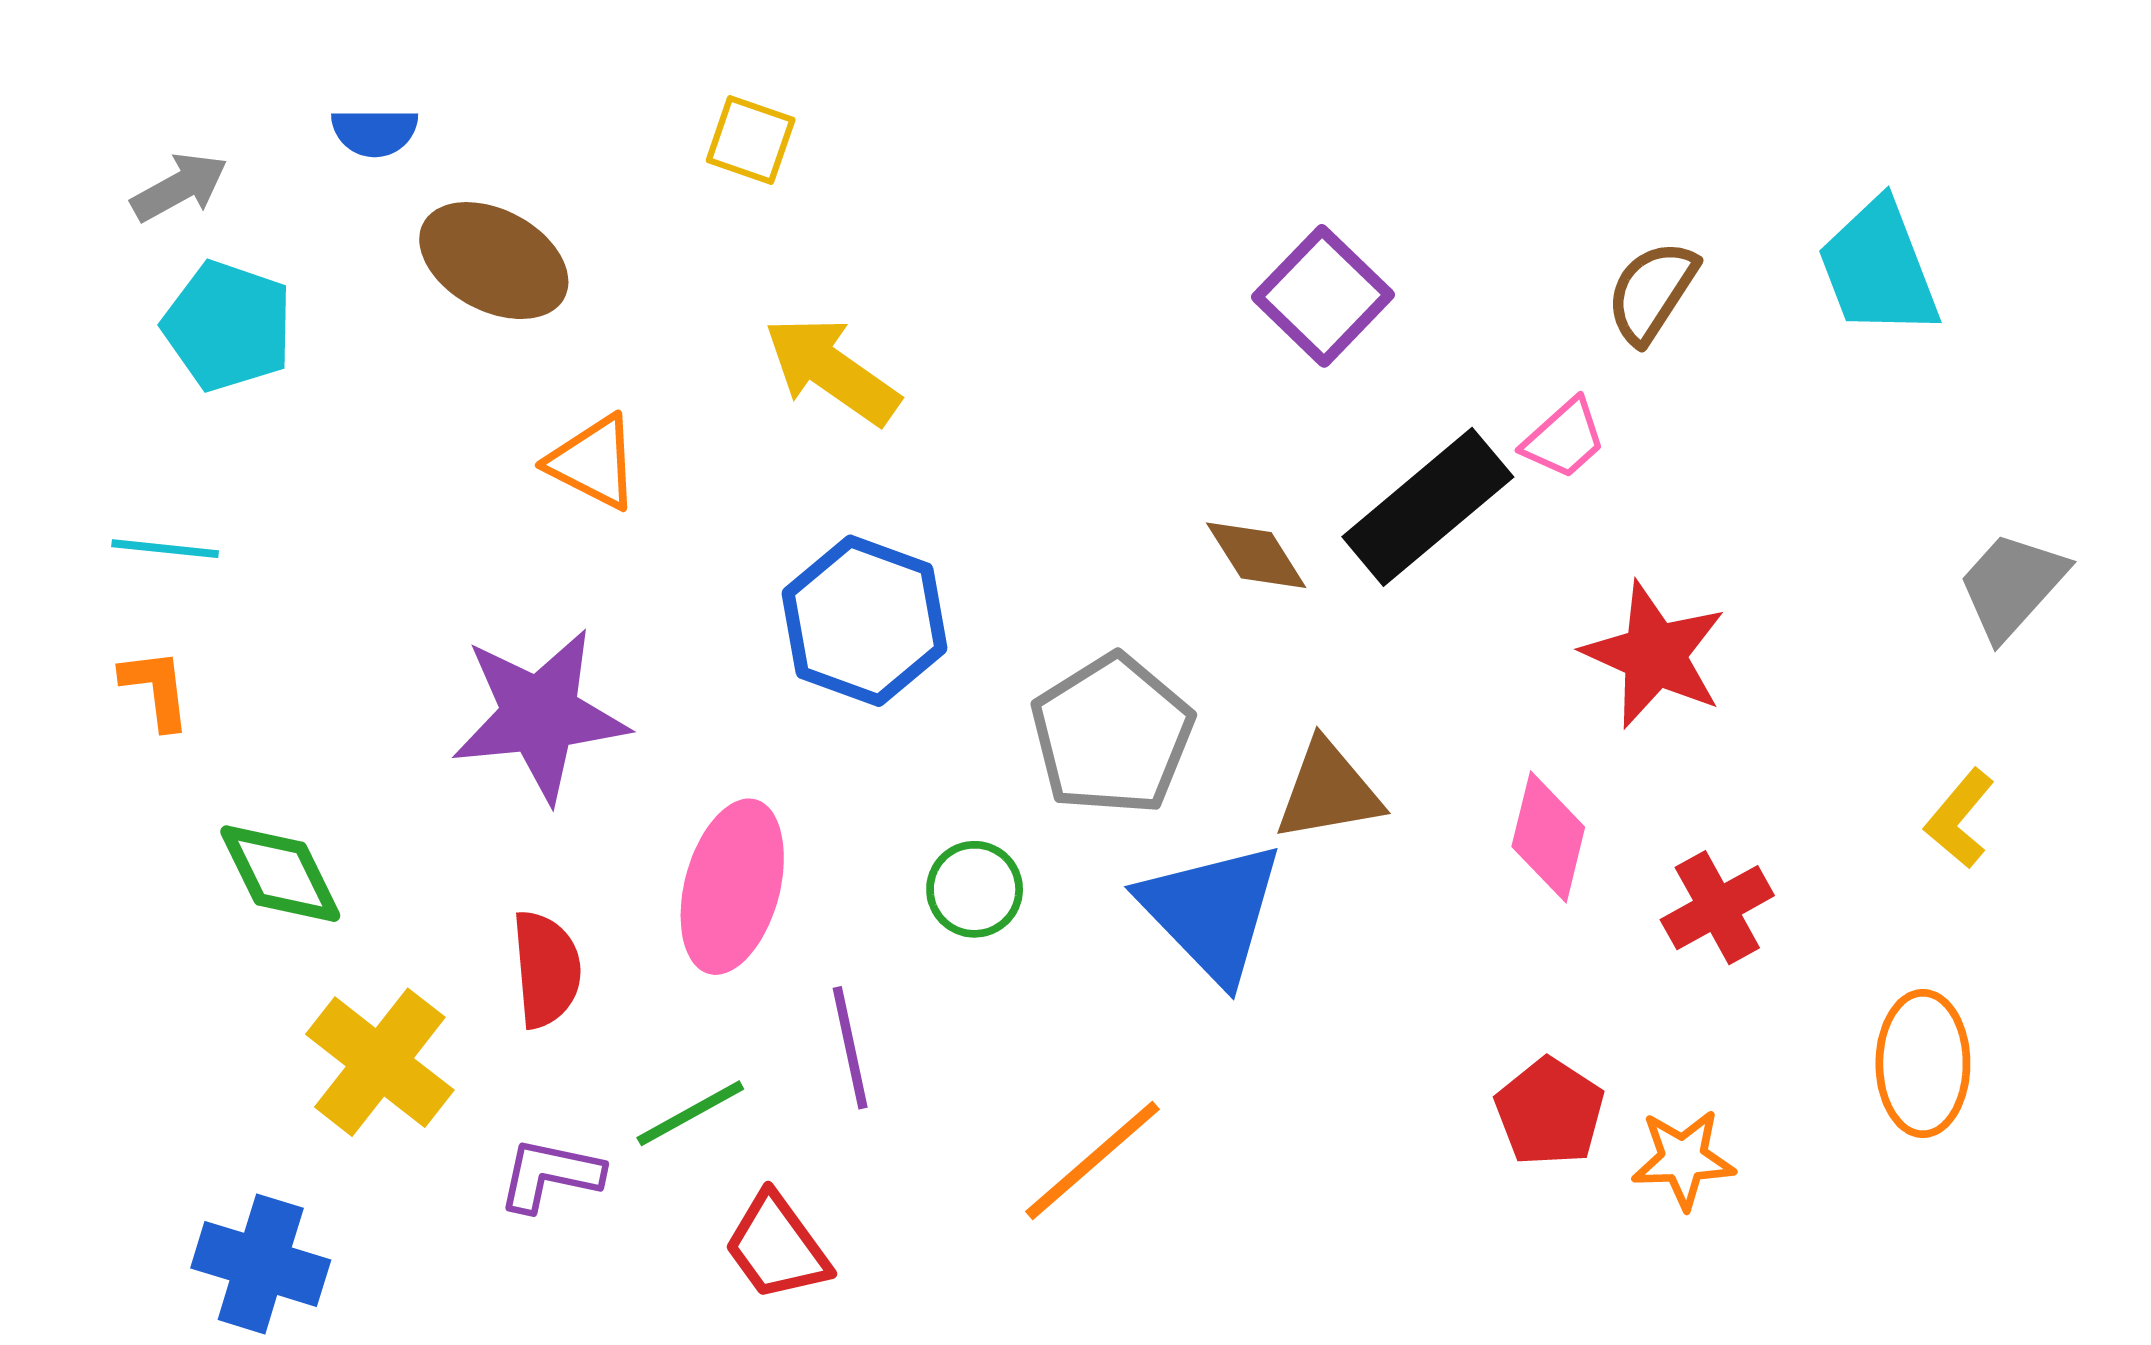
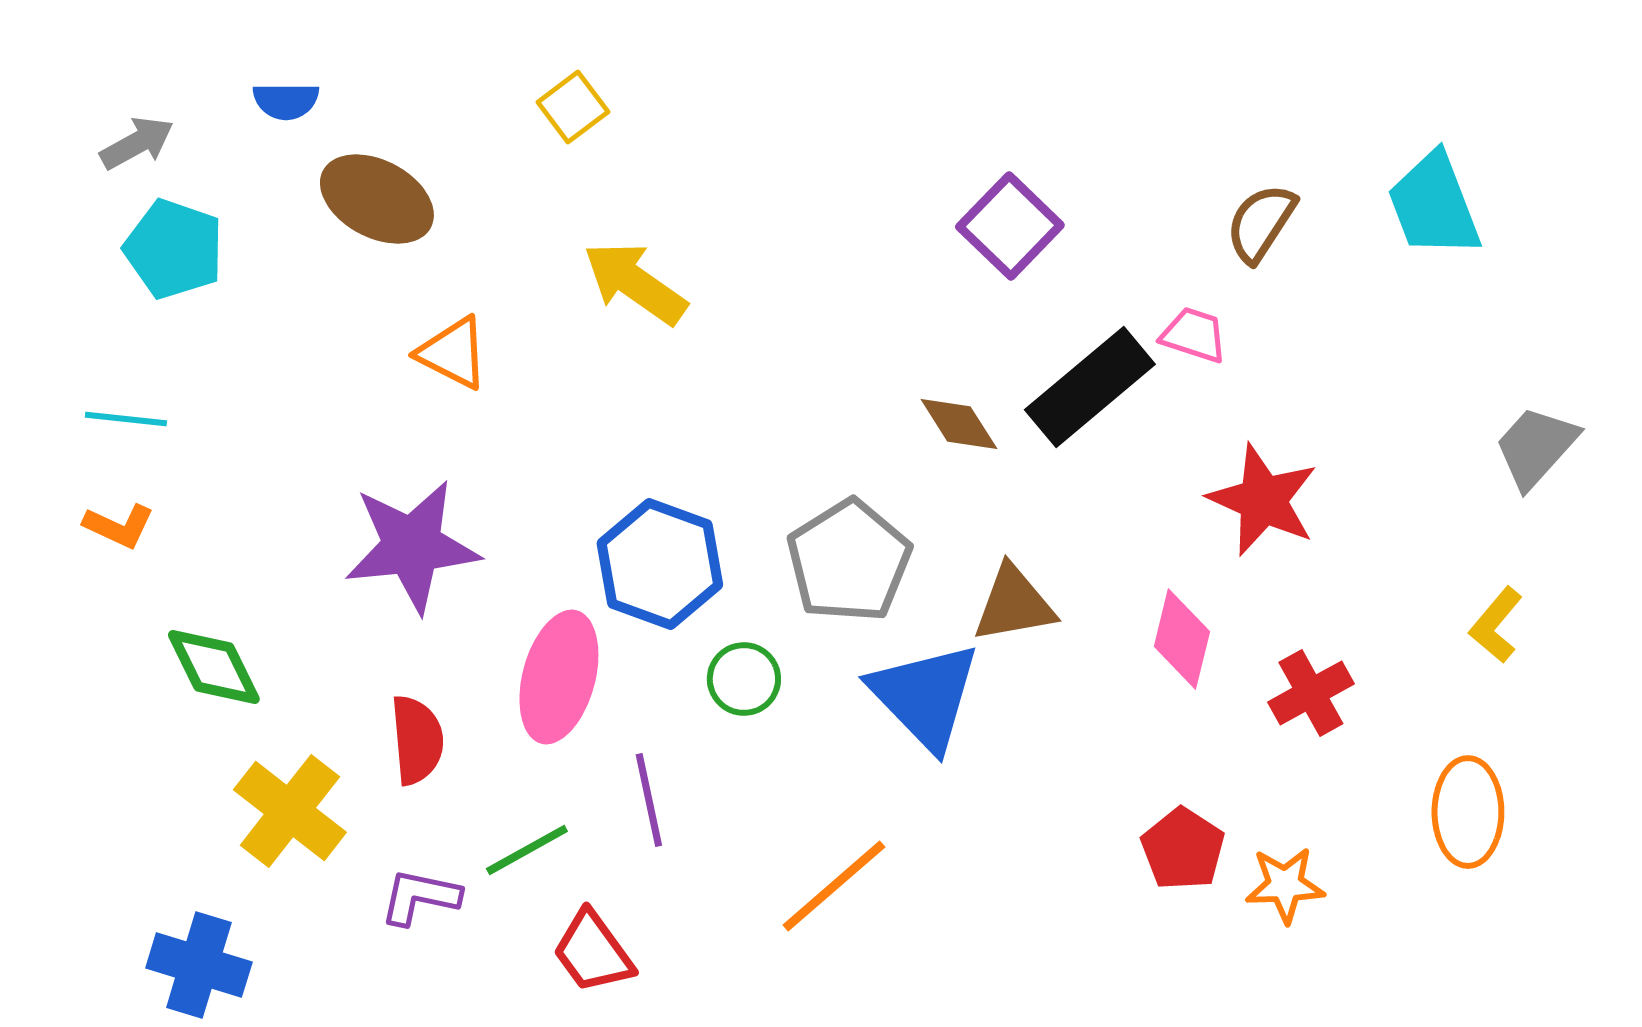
yellow square: (751, 140) -> (573, 107), turned 34
pink trapezoid: (1564, 439) -> (1194, 335), turned -120
blue hexagon: (865, 621) -> (660, 564), moved
orange L-shape: (156, 689) -> (119, 526), turned 122

